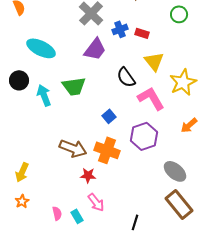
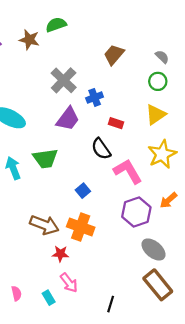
red rectangle: (142, 33) -> (116, 123), moved
yellow triangle: (154, 61) -> (156, 115), moved, turned 35
purple hexagon: (144, 136) -> (136, 212), moved
pink semicircle: (57, 213) -> (16, 293), moved

